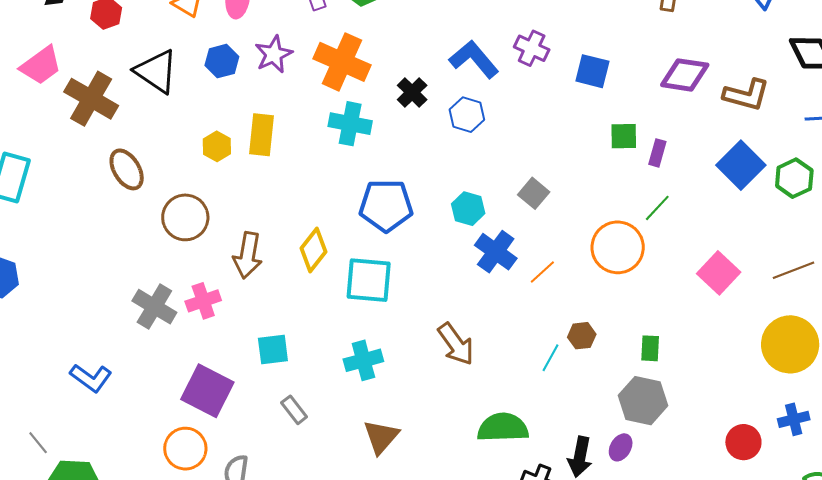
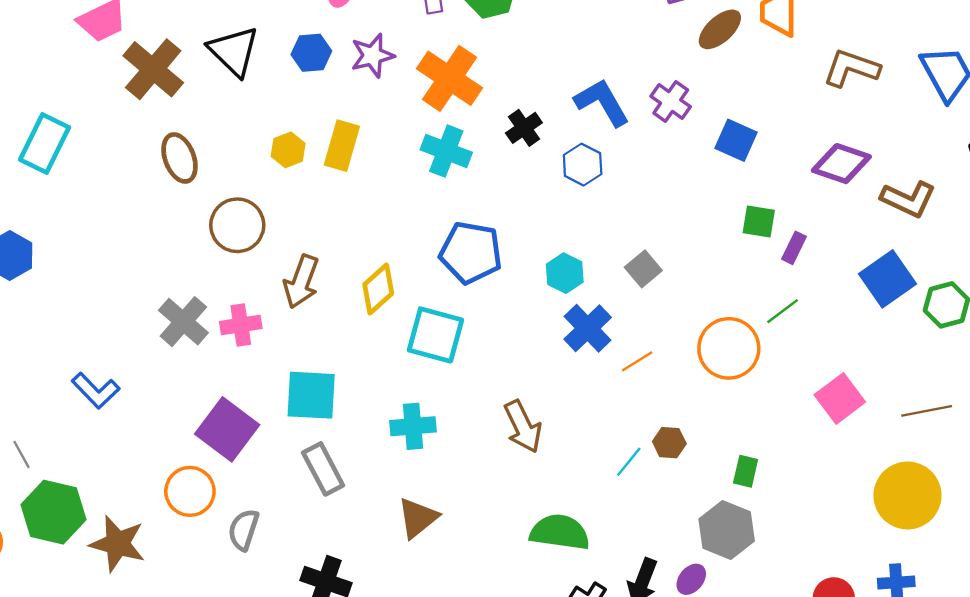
cyan square: (273, 349) -> (311, 395), size x1.4
gray rectangle: (294, 410) -> (323, 469), size x1.5

